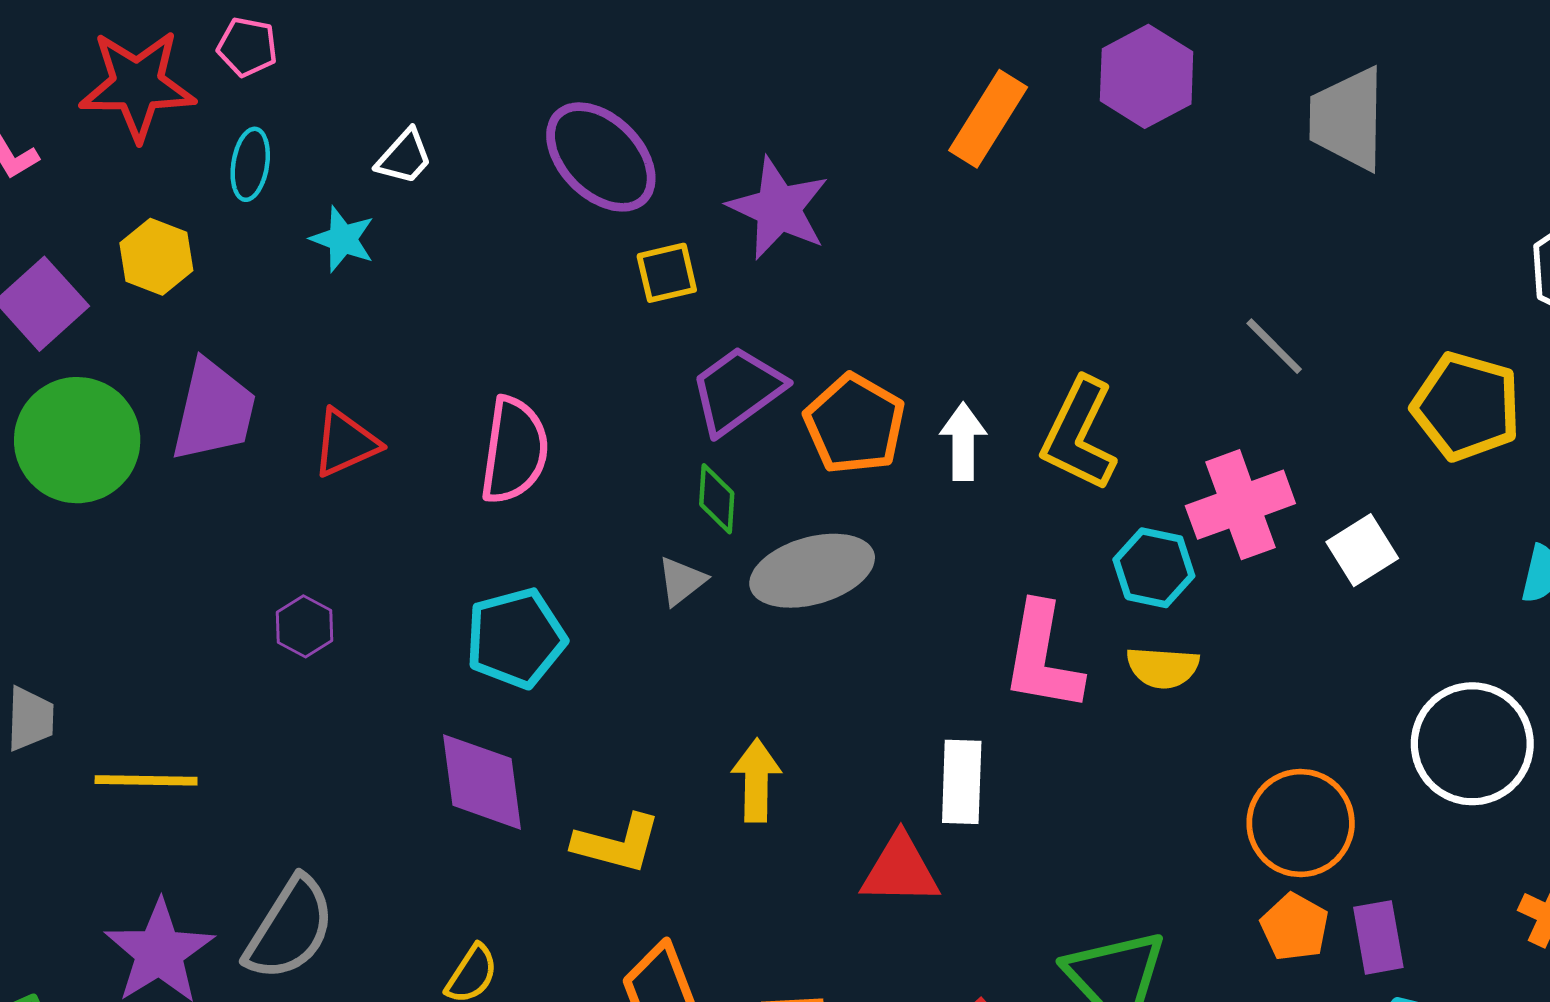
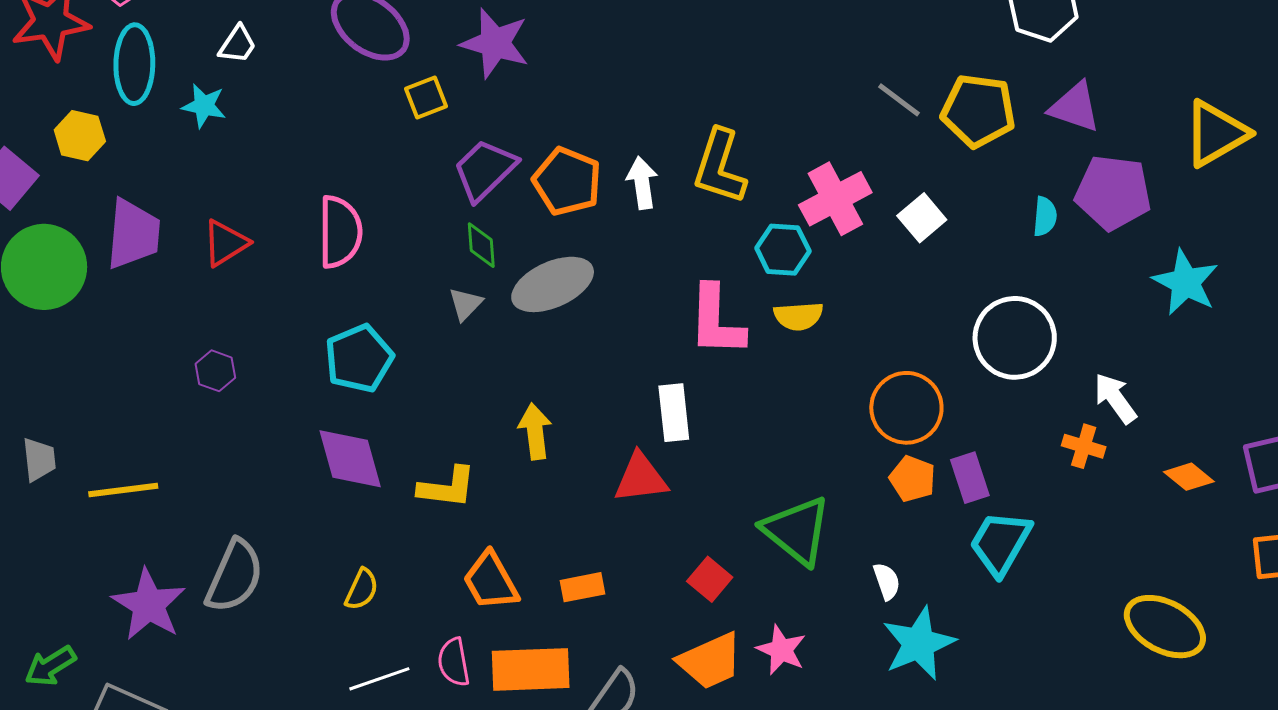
cyan ellipse: (250, 164) -> (134, 64), size x1.6
gray line: (1274, 346) -> (899, 100), moved

